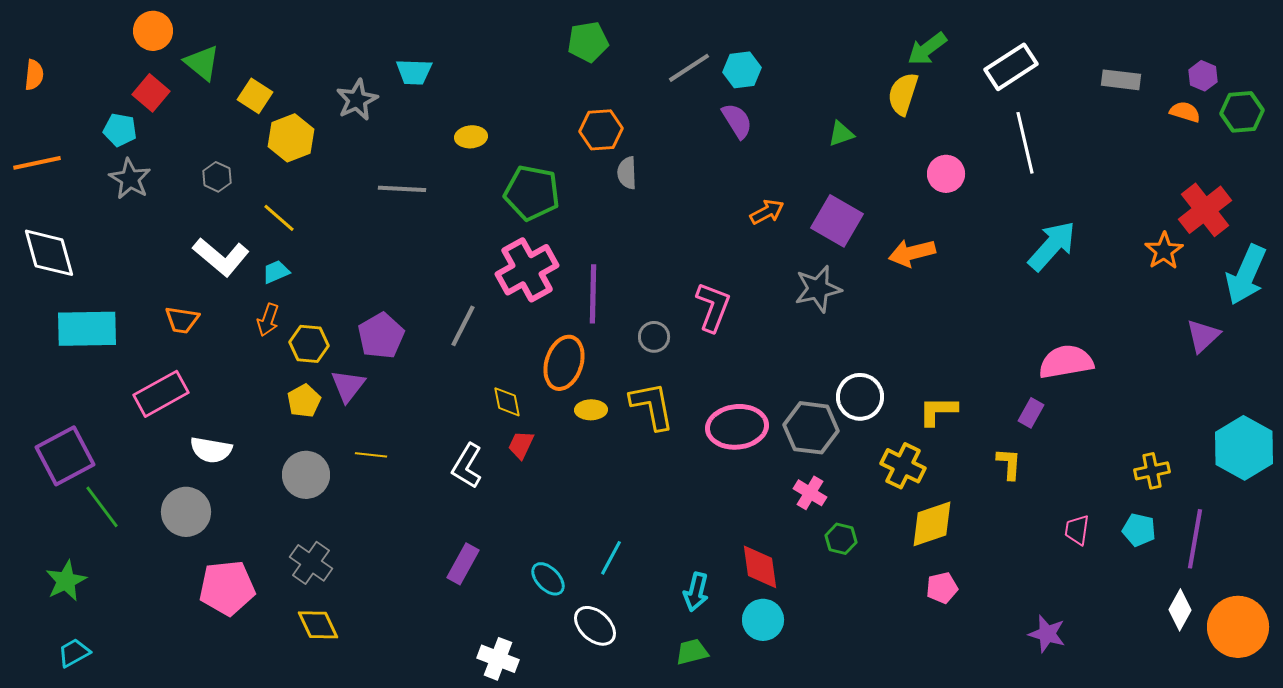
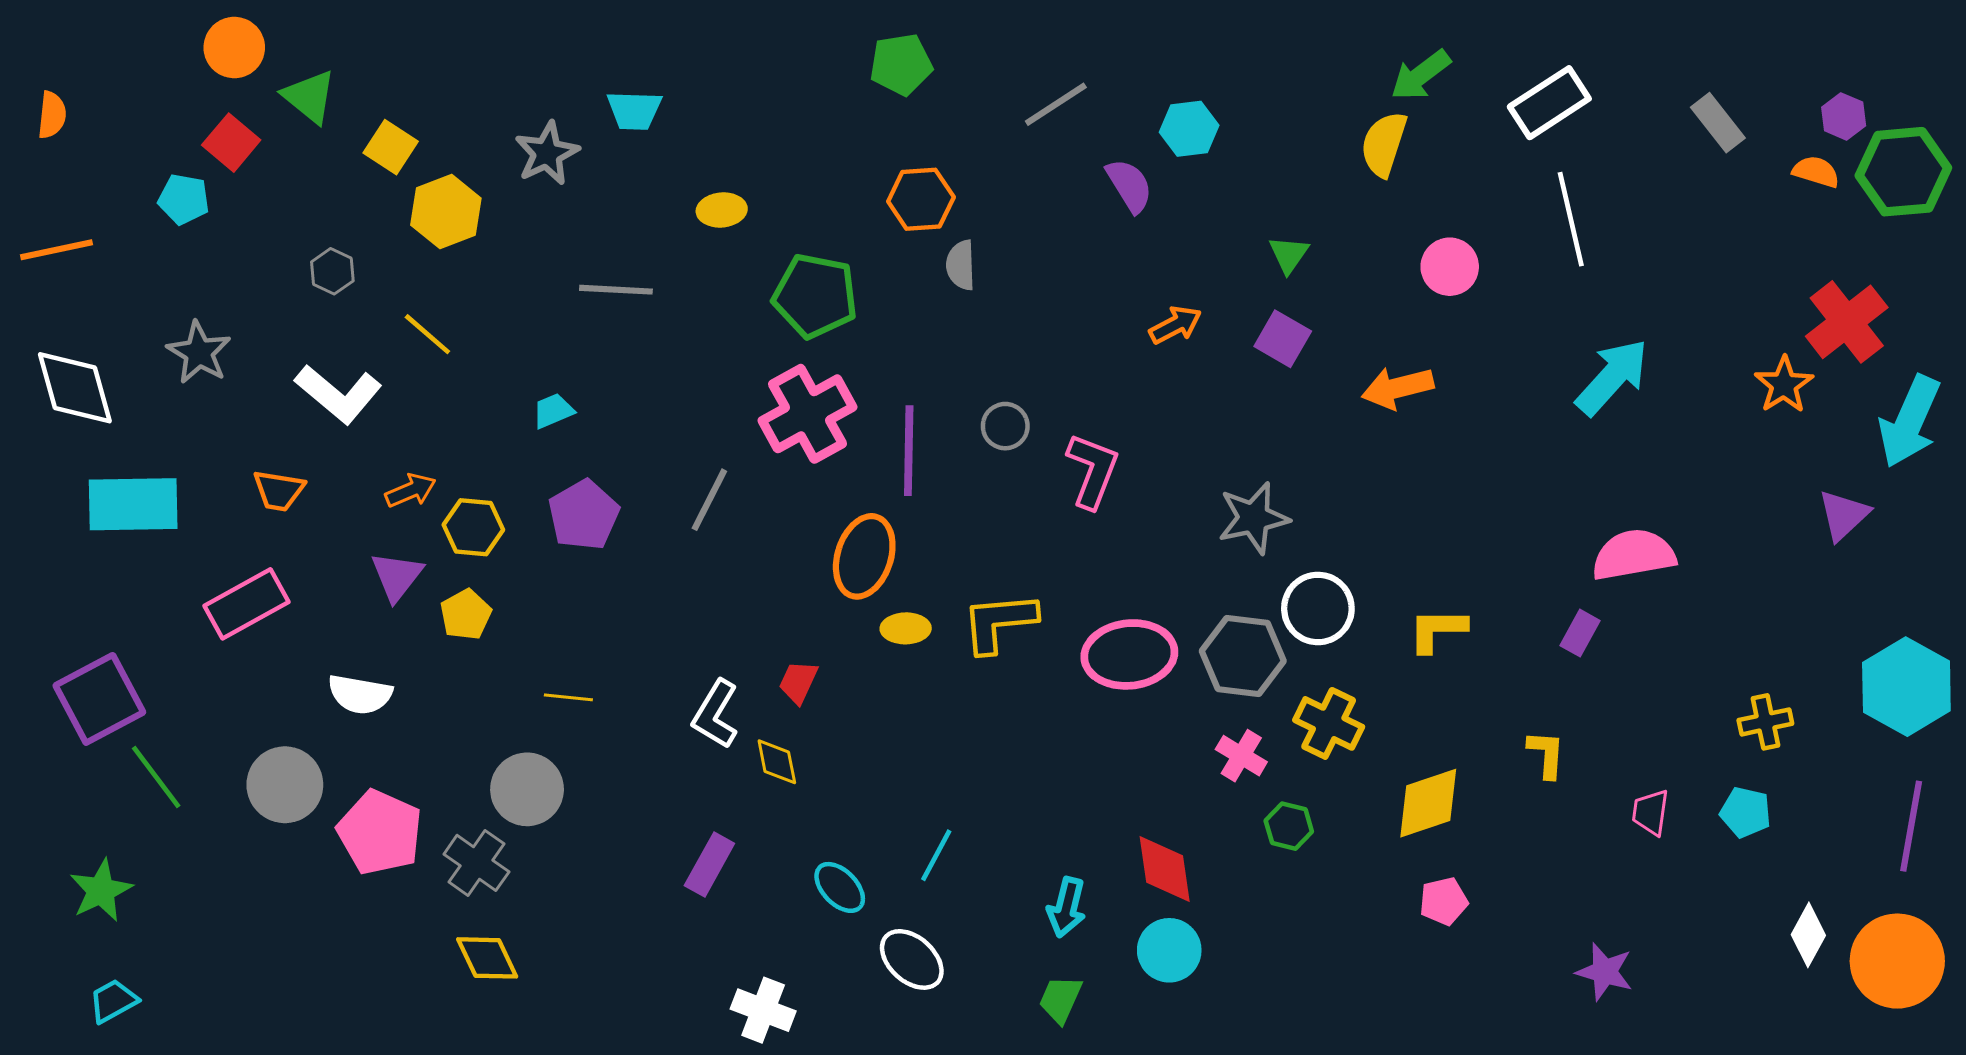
cyan hexagon: (742, 70) -> (1189, 129), moved
gray rectangle: (1121, 80) -> (1718, 123), turned 45
green hexagon: (1242, 112) -> (1903, 172), size x1.4
green triangle: (841, 134) -> (1289, 254), moved, turned -36
gray star: (130, 179) -> (199, 353), moved
purple square: (837, 221) -> (1283, 339), size x0.7
cyan trapezoid: (276, 272) -> (553, 411), moved
gray star: (818, 289) -> (1254, 518), moved
orange arrow: (268, 320) -> (411, 490), turned -132
gray circle: (654, 337) -> (1005, 426), moved
purple triangle: (348, 386) -> (397, 576), moved
yellow diamond: (507, 402) -> (777, 762), moved
yellow L-shape: (652, 406) -> (999, 622), turned -84
white semicircle: (211, 450) -> (360, 694), moved
yellow L-shape: (1009, 464) -> (1546, 754), moved
yellow cross: (903, 466) -> (1329, 723), moved
gray circle: (306, 475) -> (527, 789), moved
purple line: (1195, 539) -> (1911, 826), moved
pink pentagon: (227, 588) -> (380, 832), moved, turned 30
green trapezoid: (692, 652) -> (1060, 999), turned -52

